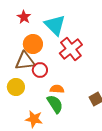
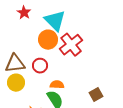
orange circle: (33, 44) -> (48, 40), moved
brown triangle: (25, 61) -> (15, 64), moved

